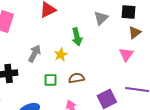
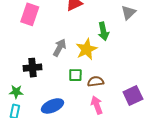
yellow star: (61, 55) -> (86, 49), size x1.5
brown semicircle: (76, 78) -> (96, 81), moved

